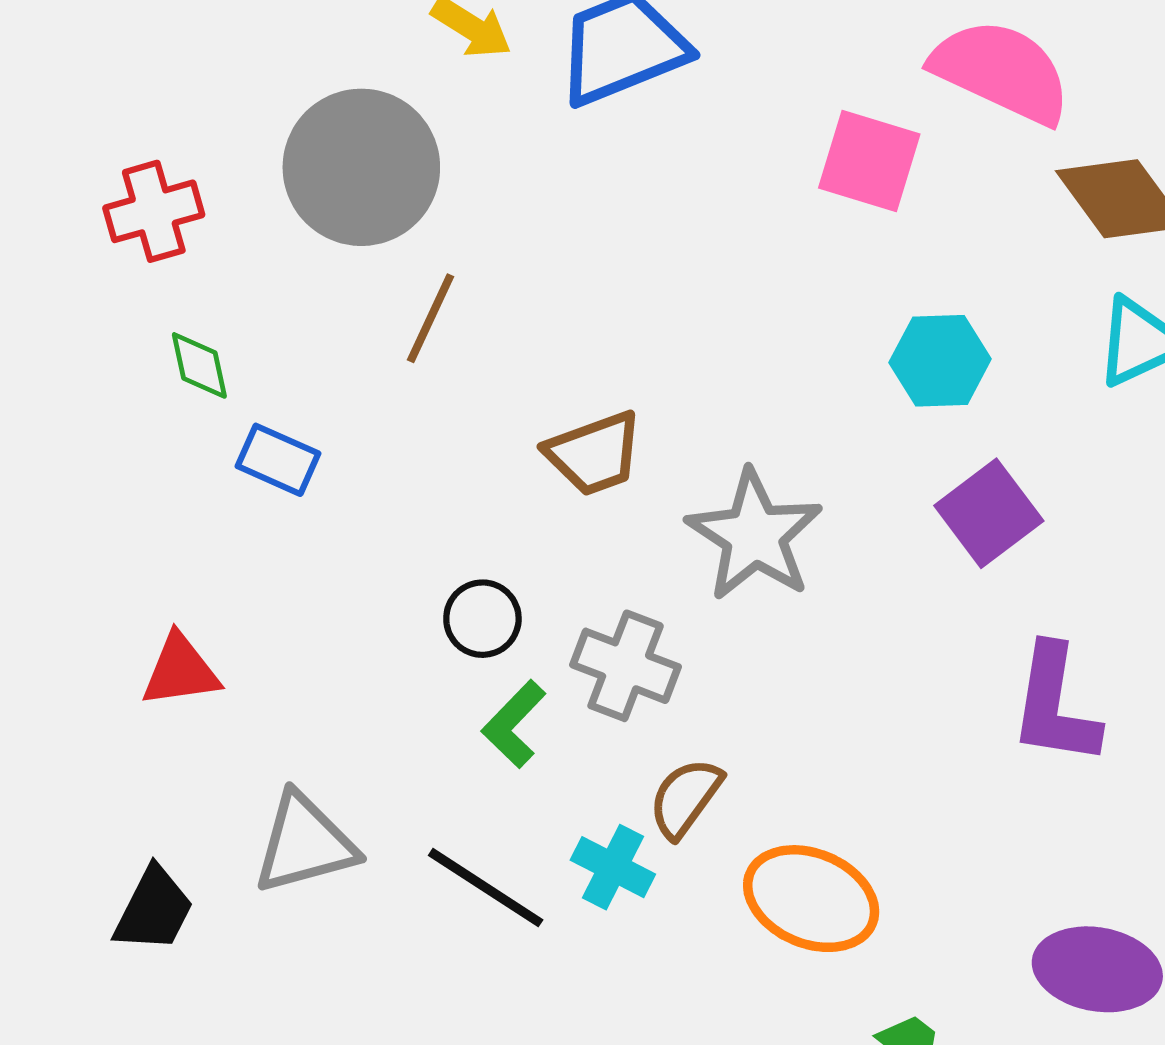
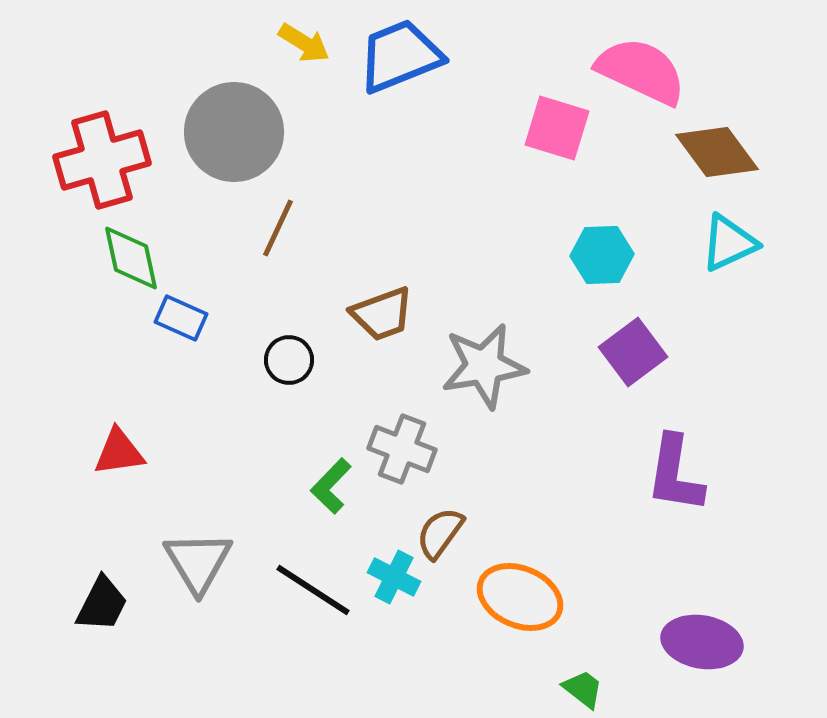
red cross: (154, 211) -> (102, 160), size x1.5
green diamond: (199, 365) -> (131, 258), size x1.5
gray star: (754, 535) -> (484, 366), turned 30
black circle: (482, 619) -> (289, 360), moved
gray triangle: (305, 844) -> (198, 562), turned -46

